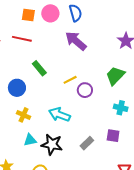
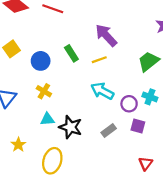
purple arrow: (76, 41) -> (106, 35), moved
green rectangle: (39, 68) -> (71, 53), moved
purple circle: (85, 90) -> (129, 104), moved
cyan arrow: (59, 115) -> (102, 91), moved

